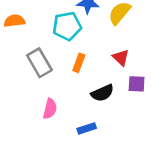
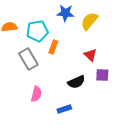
cyan pentagon: (67, 26) -> (37, 31), moved
orange rectangle: (79, 63) -> (53, 47), moved

